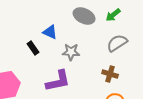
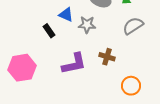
gray star: (71, 52) -> (87, 25), moved
brown cross: (110, 74) -> (107, 57), moved

